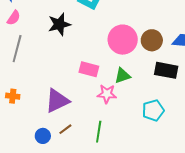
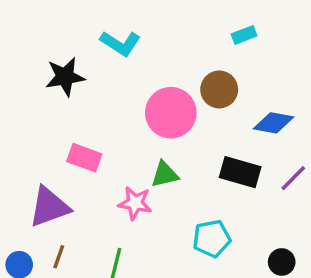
brown circle: (152, 40) -> (219, 89), moved
pink rectangle: (89, 69) -> (84, 158), moved
brown line: (65, 129) -> (59, 257), turned -40

